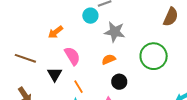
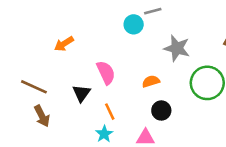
orange arrow: (56, 32) -> (64, 44), moved
gray star: (115, 32) -> (177, 48), moved
brown line: (25, 58) -> (34, 87), moved

